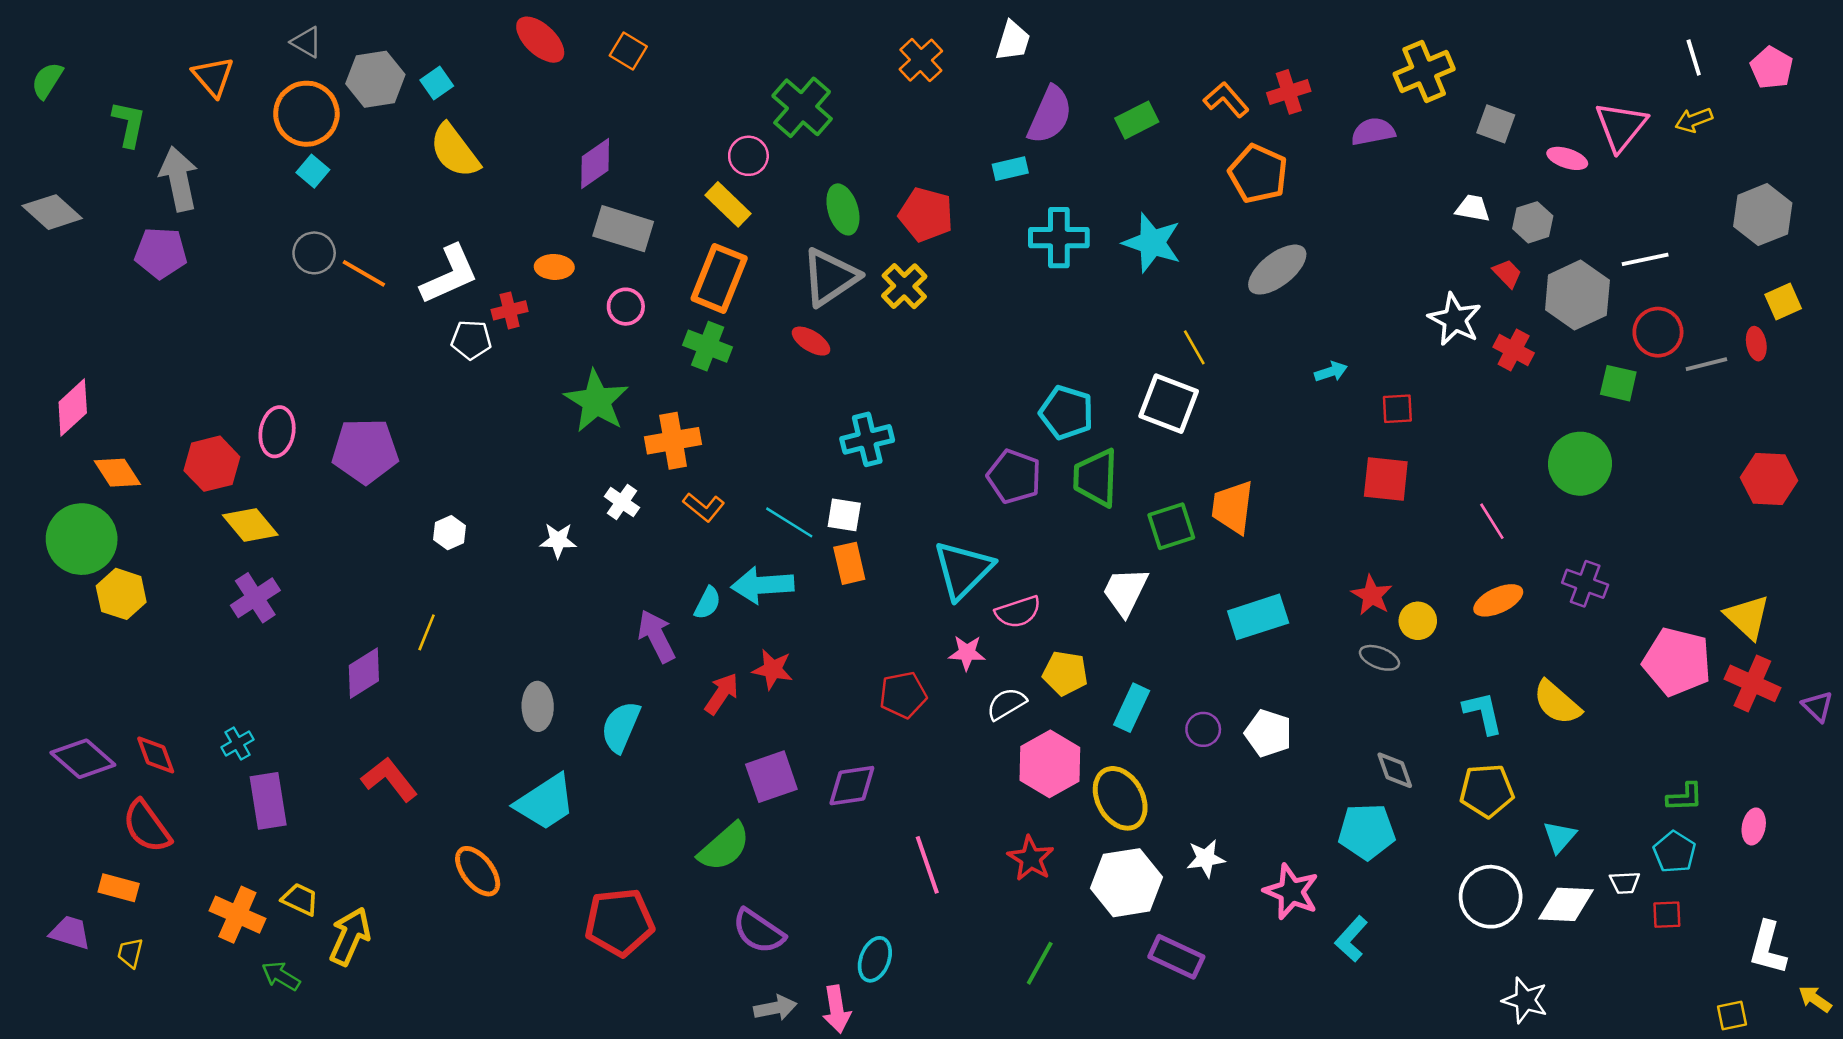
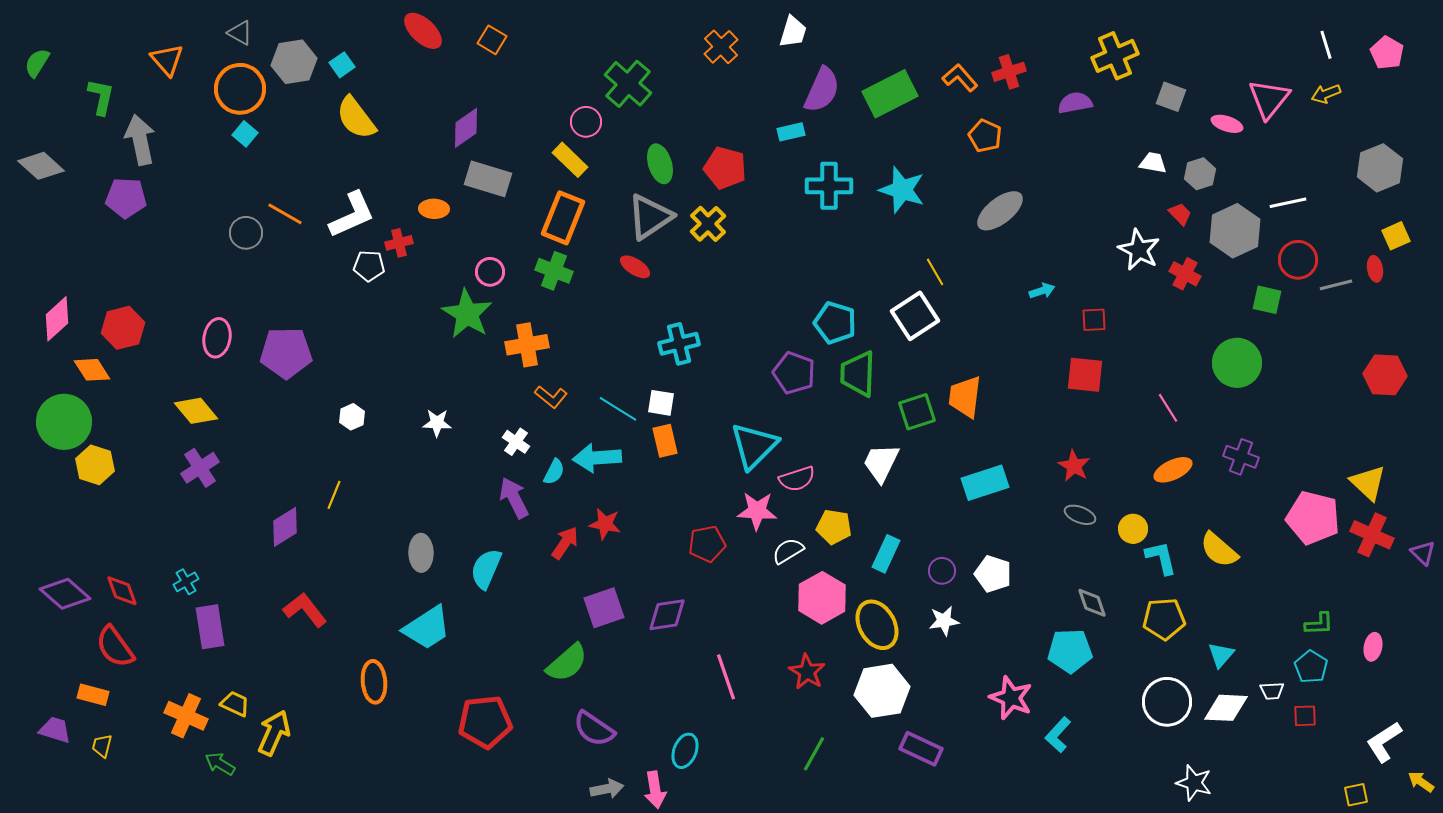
green rectangle: (1137, 120) -> (890, 94), size x1.6
orange pentagon: (1258, 174) -> (985, 136), size x0.7
gray circle: (314, 253) -> (246, 233), moved
pink circle: (626, 307) -> (490, 272), moved
white square: (1169, 404) -> (915, 316), turned 36
red hexagon: (212, 464) -> (123, 328), moved
white cross: (622, 502) -> (516, 442), moved
yellow circle: (1418, 621) -> (1133, 529), moved
pink star: (967, 653) -> (757, 511), size x1.4
white star: (1206, 858) -> (944, 621), moved
orange ellipse: (478, 871) -> (374, 682), turned 33
white L-shape: (1768, 948) -> (1384, 742), turned 42

